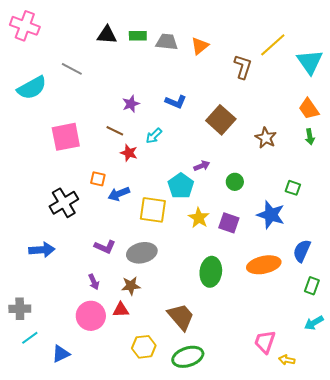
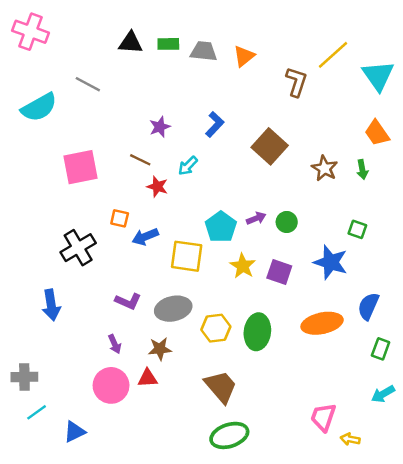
blue L-shape: (176, 102) -> (215, 124), turned -70
green arrow: (310, 137) -> (362, 170), moved
purple arrow: (202, 166) -> (256, 218), moved
blue arrow: (42, 250) -> (51, 305), turned 85
yellow hexagon: (144, 347) -> (216, 328), moved

